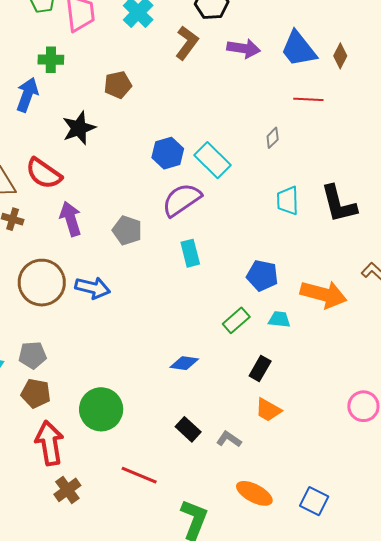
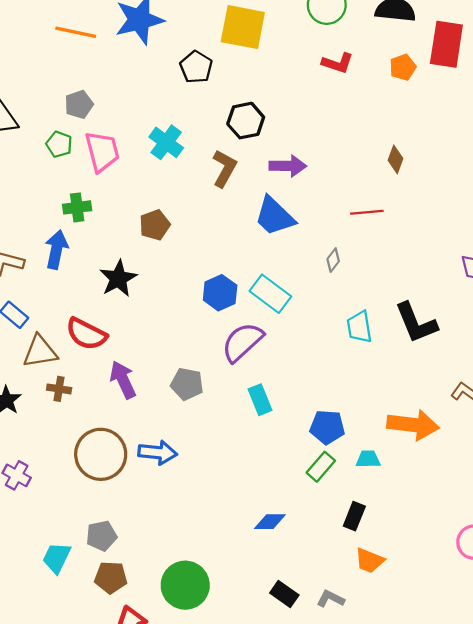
blue trapezoid: (299, 49) -> (275, 216), moved
blue pentagon: (262, 276) -> (327, 427), moved

